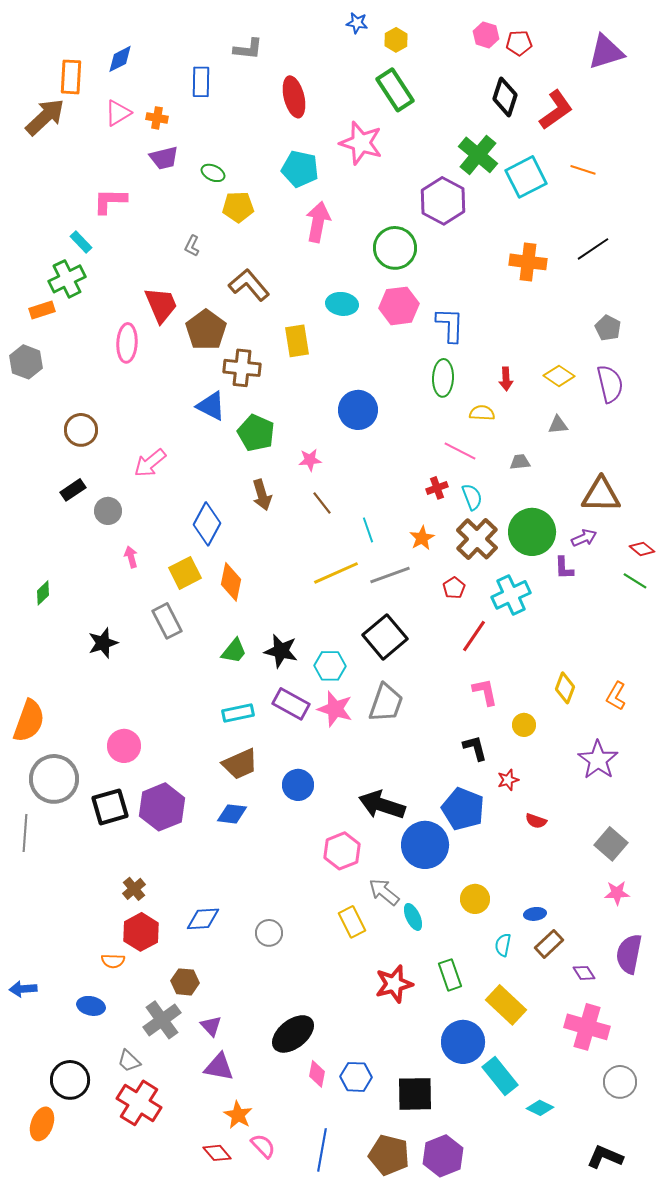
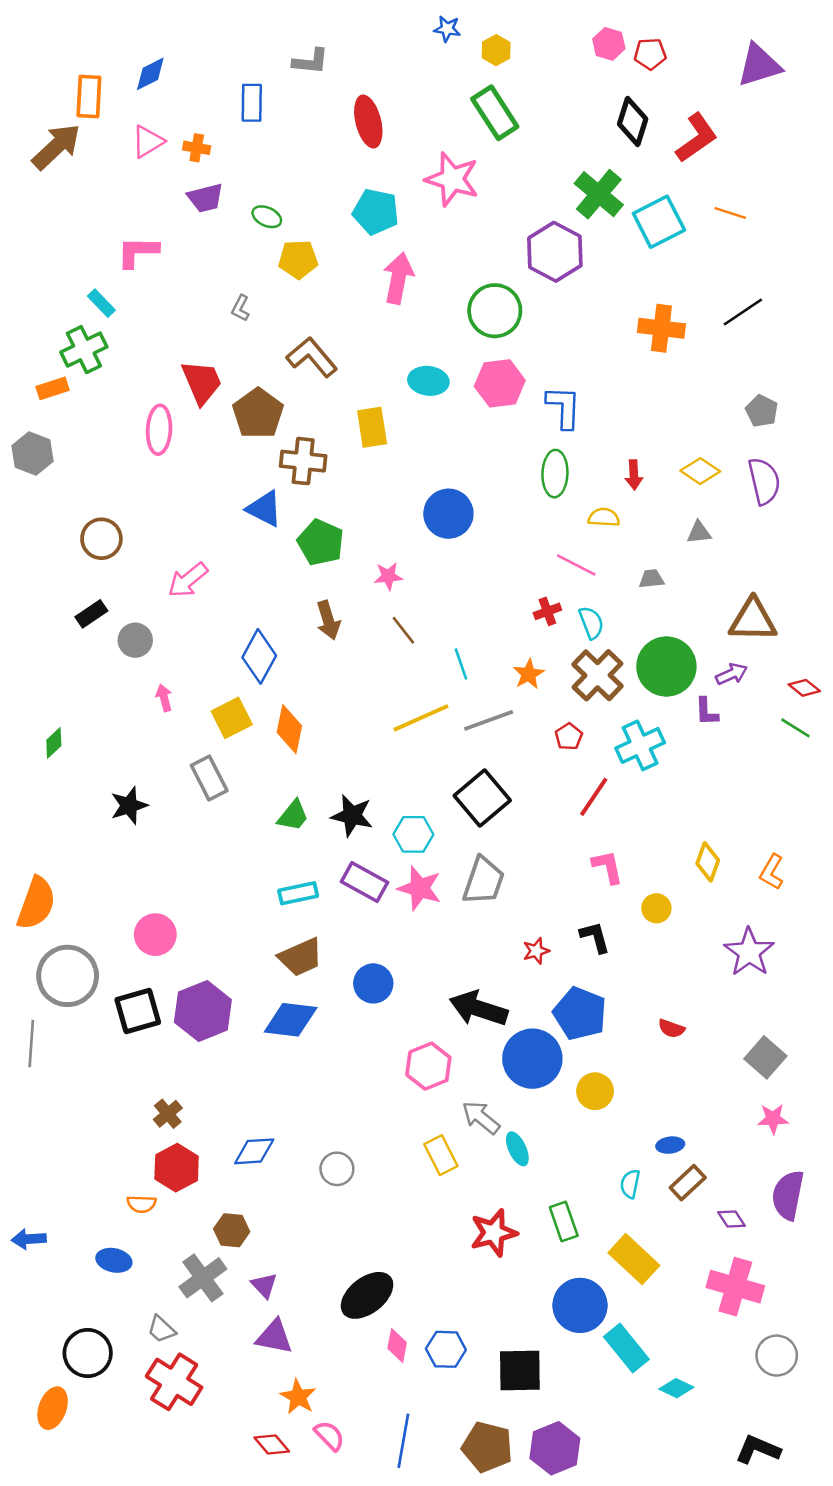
red star: (508, 780) -> (536, 951), moved
blue diamond: (232, 814) -> (291, 1020), size x1.4
yellow circle: (475, 899) -> (595, 1091), moved

